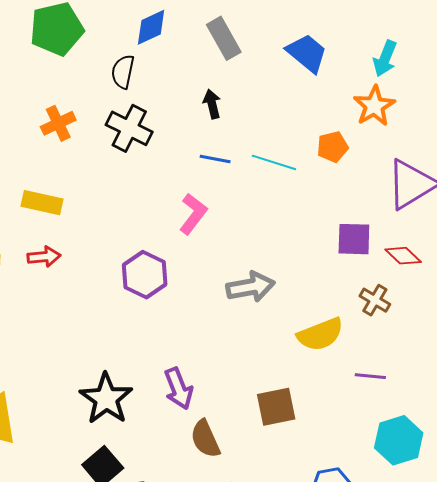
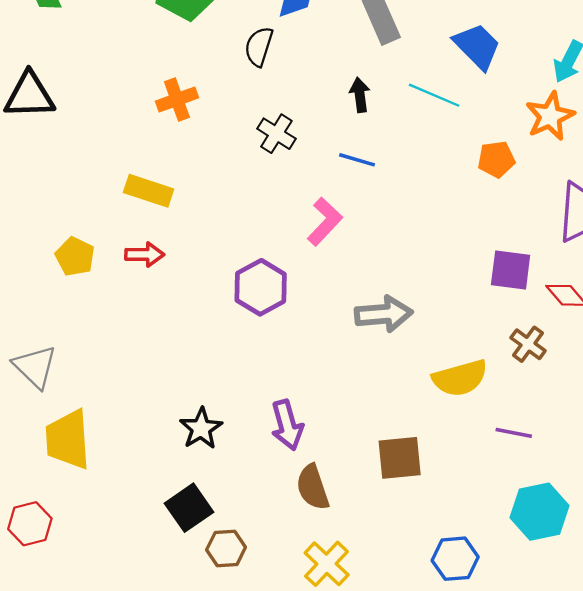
black cross: (129, 128) -> (276, 134), moved, size x0.7
cyan line: (274, 162) -> (434, 95), moved
black star: (106, 399) -> (201, 428), size x0.7

